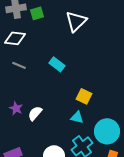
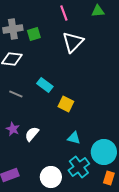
cyan rectangle: (57, 64) -> (45, 85), moved
gray line: (19, 65) -> (16, 94), moved
yellow square: (84, 96) -> (66, 104), moved

